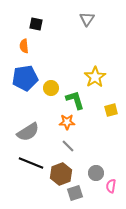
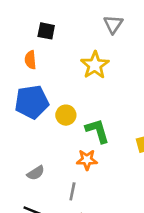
yellow star: (95, 77) -> (95, 65), moved
gray semicircle: (28, 132) -> (36, 173), size x0.6
gray line: (68, 146) -> (72, 191), moved, turned 56

